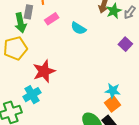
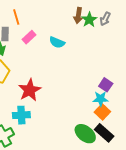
purple square: (125, 44) -> (106, 85), moved
cyan cross: (32, 95) -> (21, 115), turned 36

